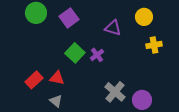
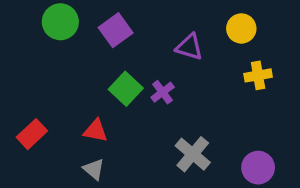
red rectangle: (34, 80) -> (32, 134), moved
purple circle: (142, 100) -> (258, 168), moved

